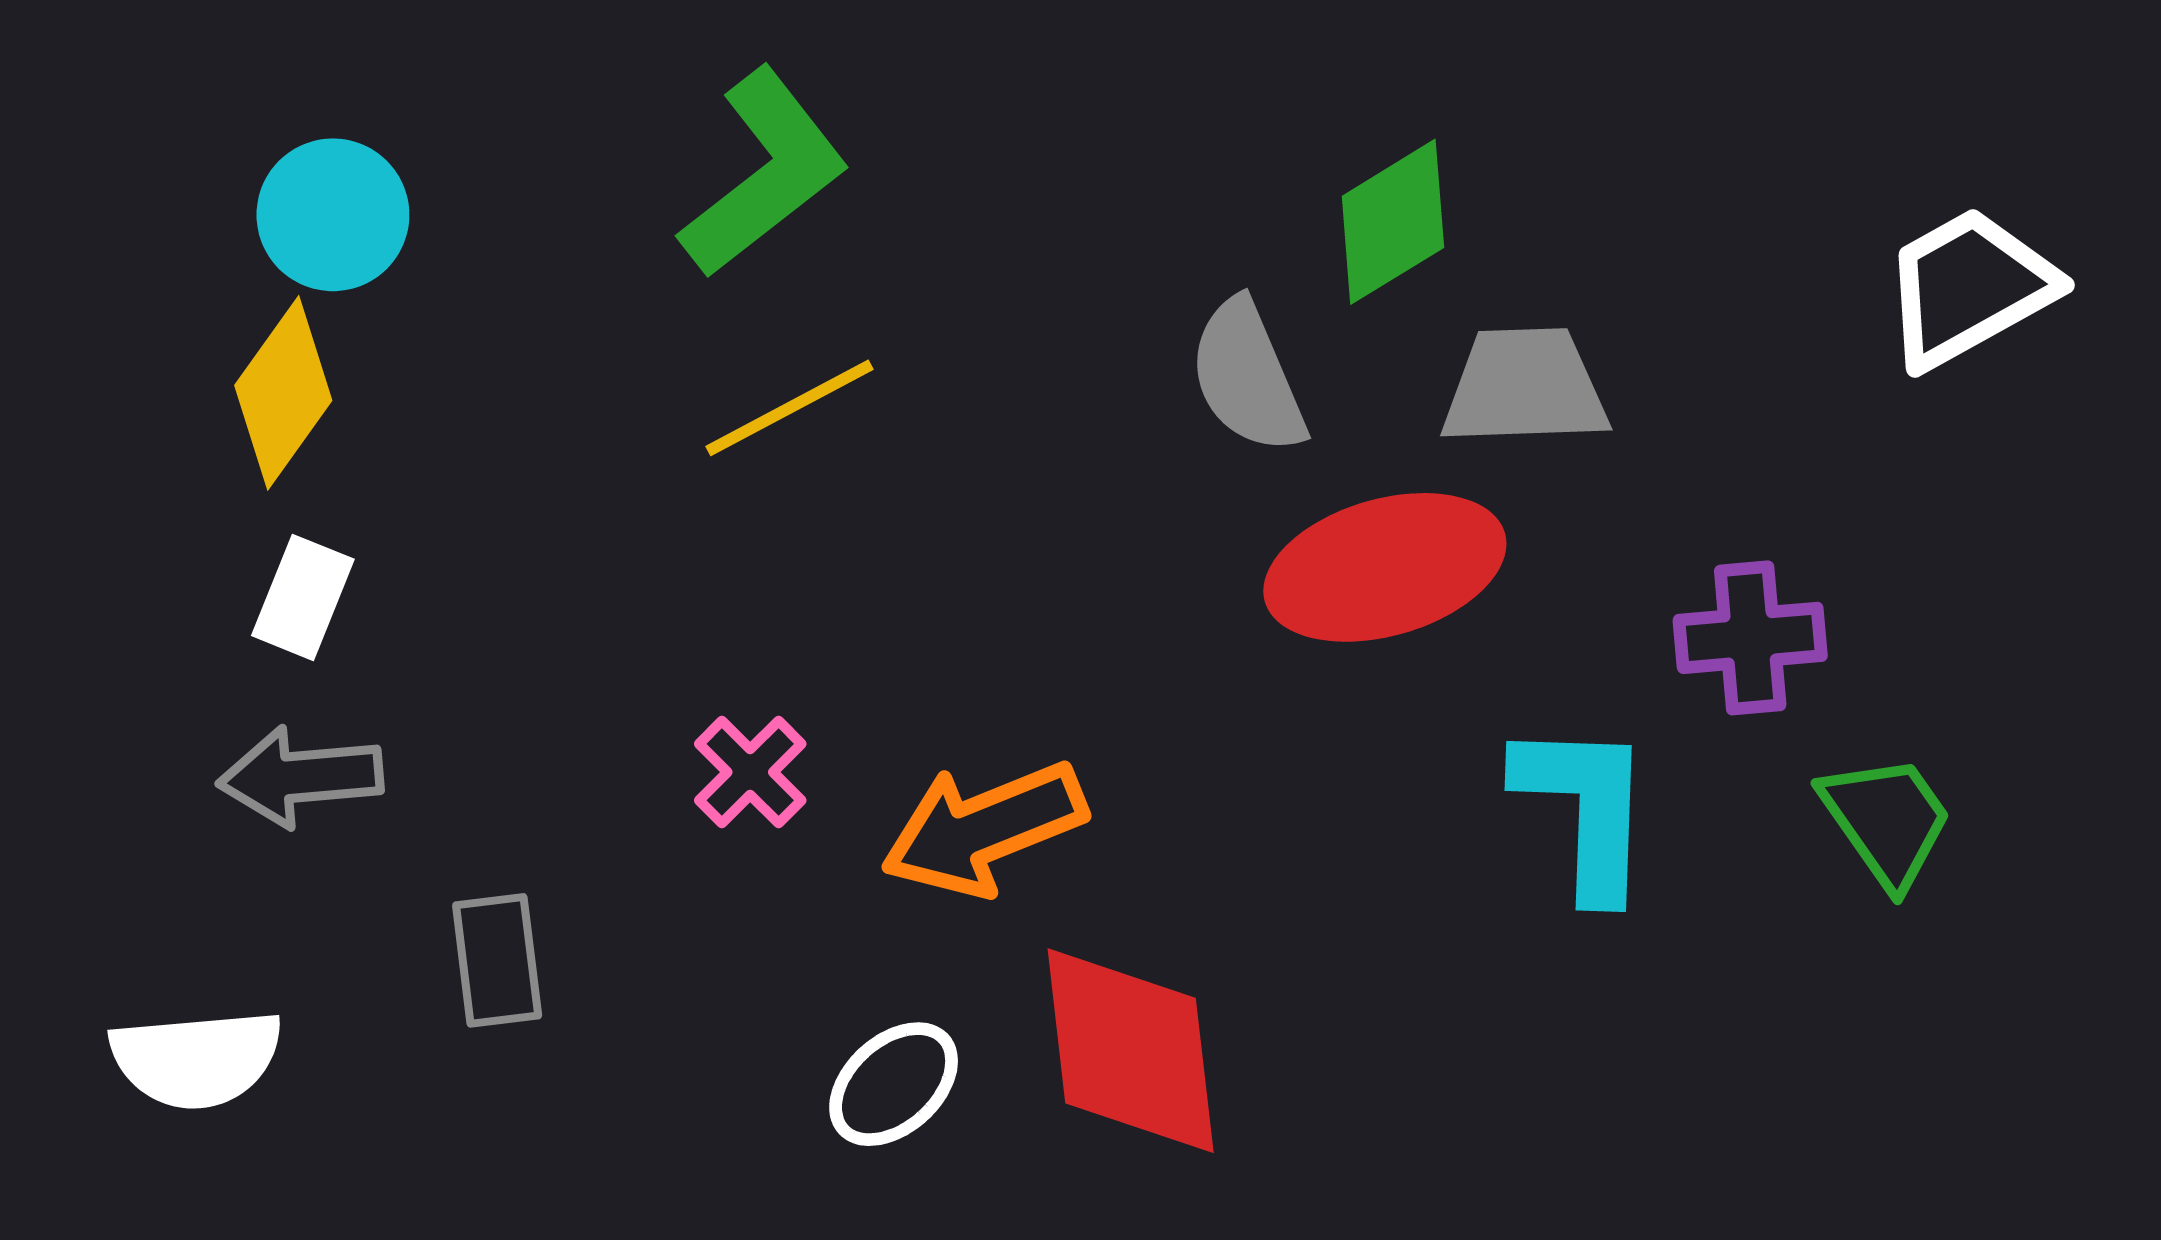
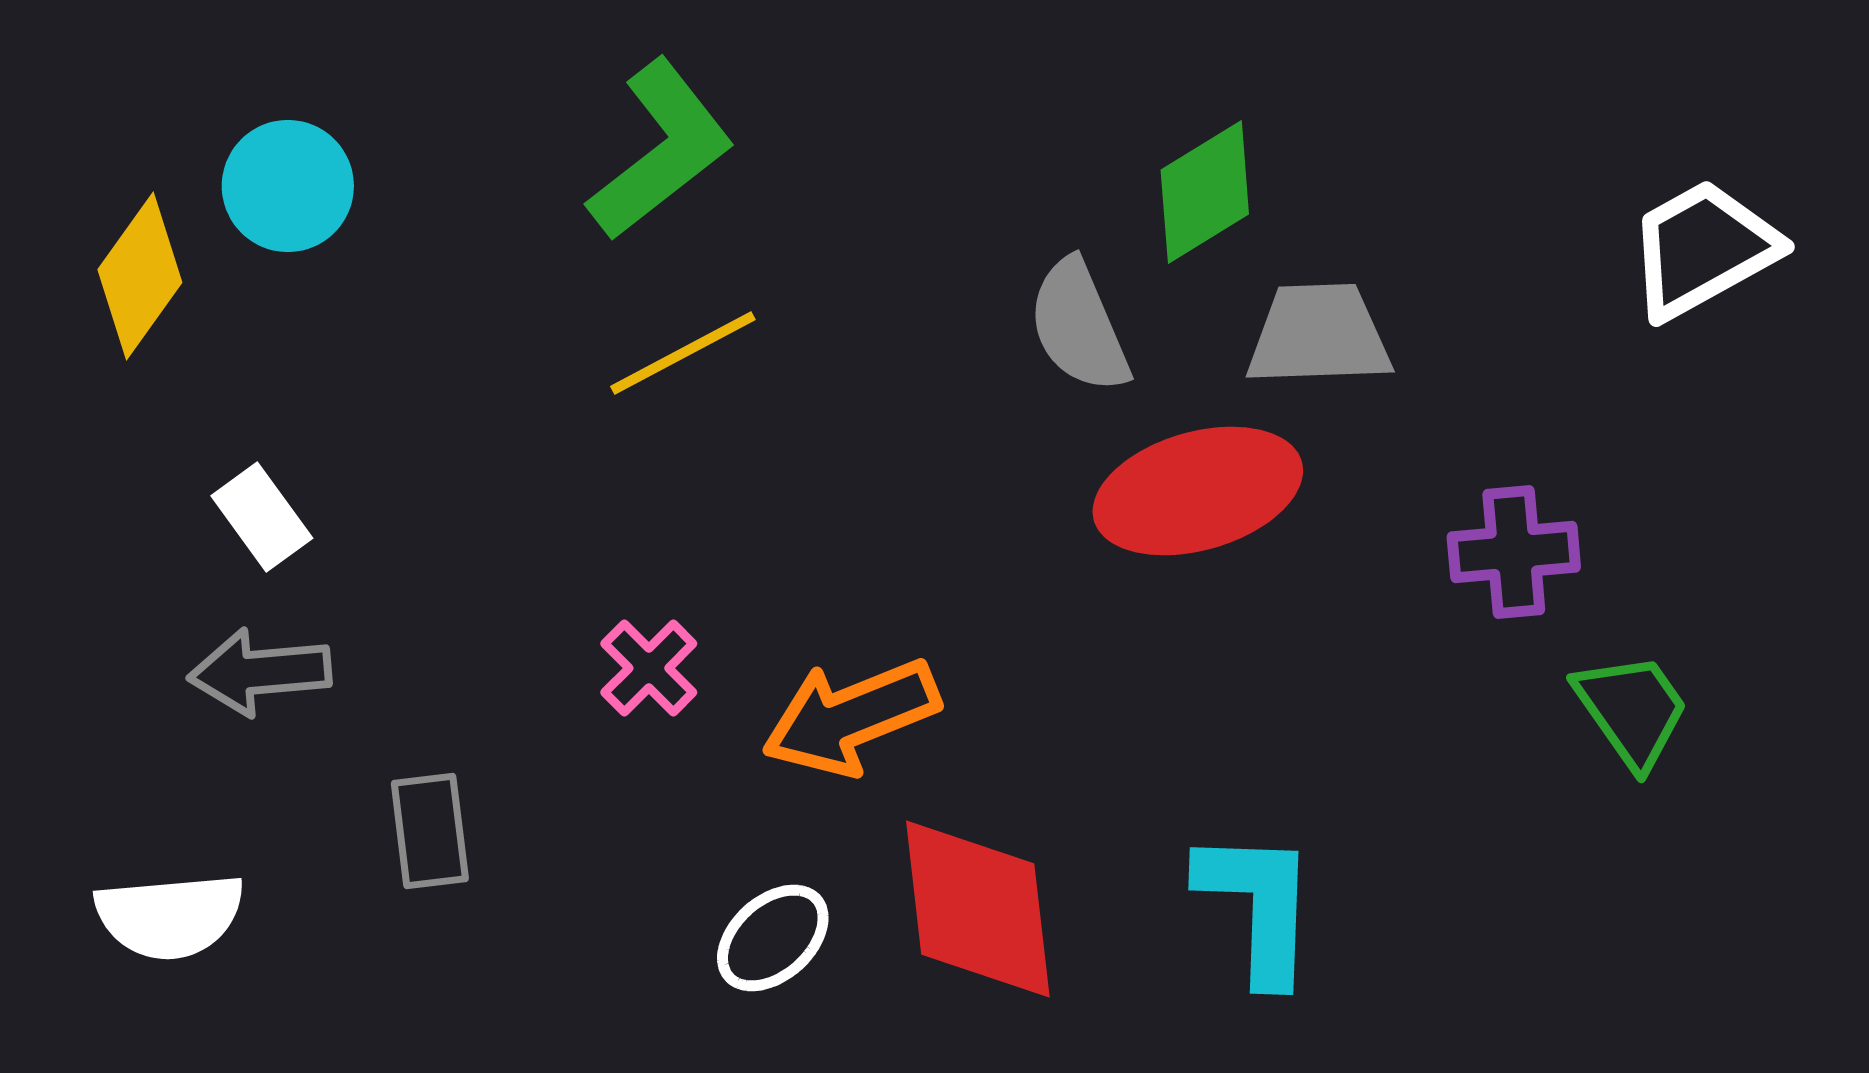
yellow diamond: (283, 393) -> (140, 276), moved
white rectangle: (303, 597) -> (262, 517), turned -58
cyan L-shape: (1585, 809) -> (1258, 906), moved

